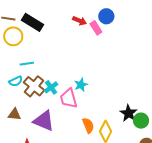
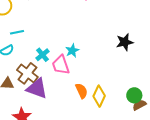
brown cross: (34, 86) -> (27, 73), moved
black star: (129, 113) -> (125, 42), moved, turned 30
green circle: (141, 121) -> (134, 95), moved

